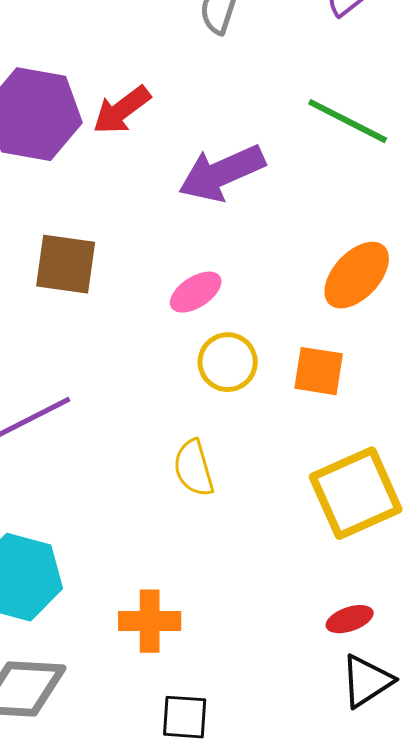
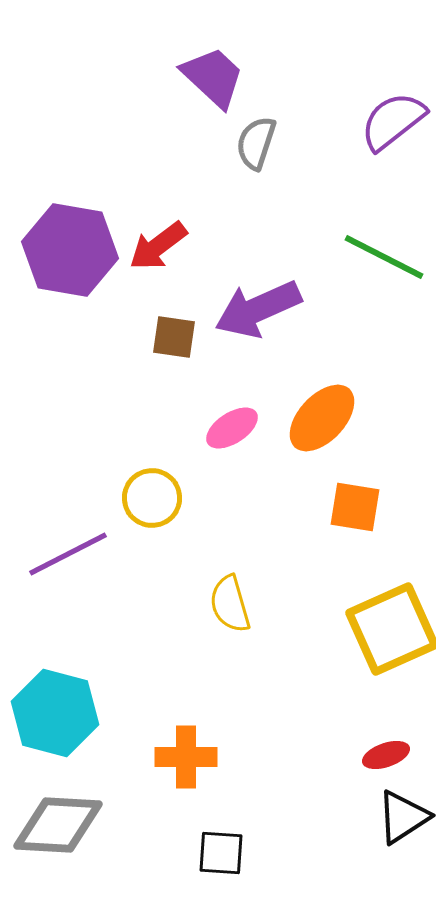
brown square: (66, 264) -> (174, 337), moved, size x0.7
orange ellipse: (357, 275) -> (322, 418), moved
yellow circle: (228, 362) -> (152, 498), moved

